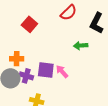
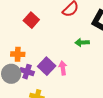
purple square: (46, 70) -> (47, 66), turned 36
pink arrow: (62, 71) -> (63, 68), turned 32

